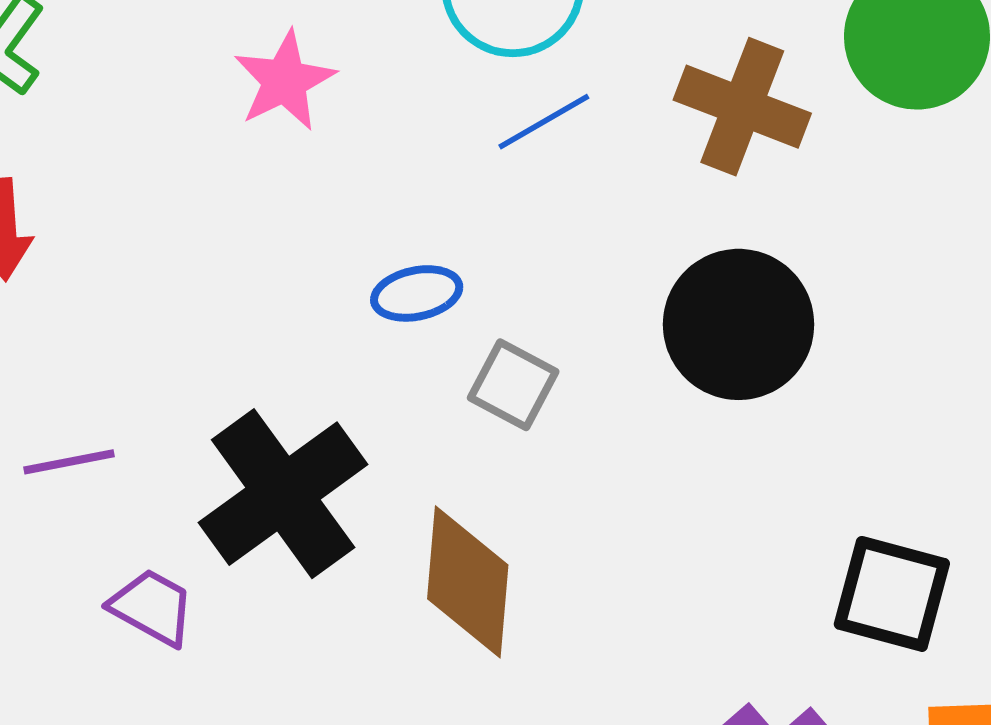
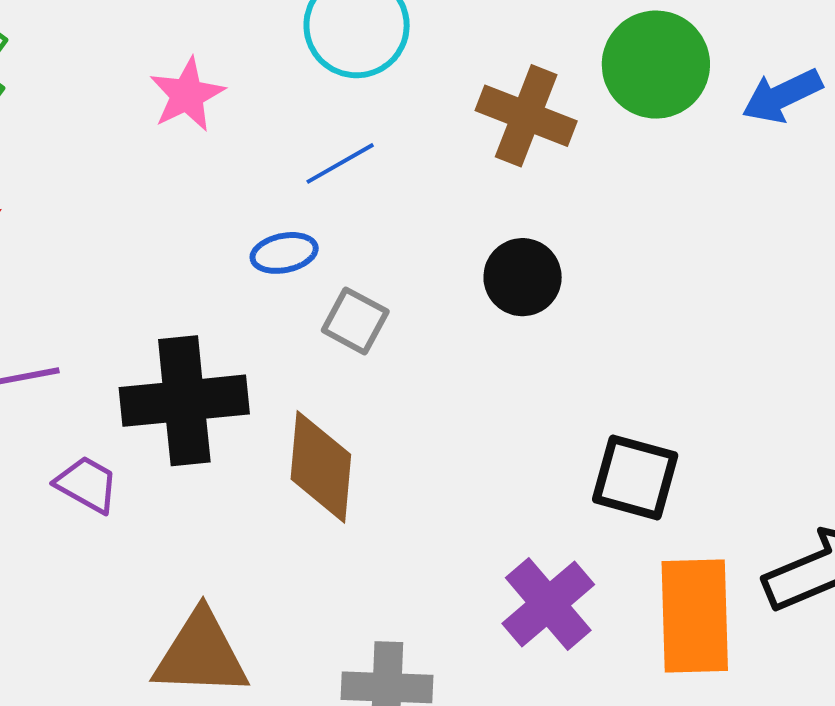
blue line: (544, 122) -> (340, 163), moved
black circle: (739, 324) -> (523, 277), size x0.7
black cross: (283, 494) -> (184, 401), turned 30

